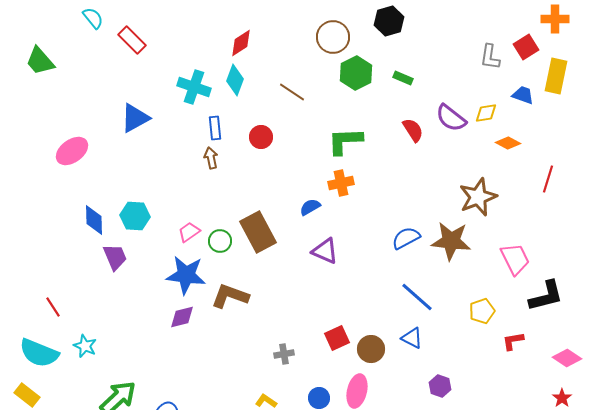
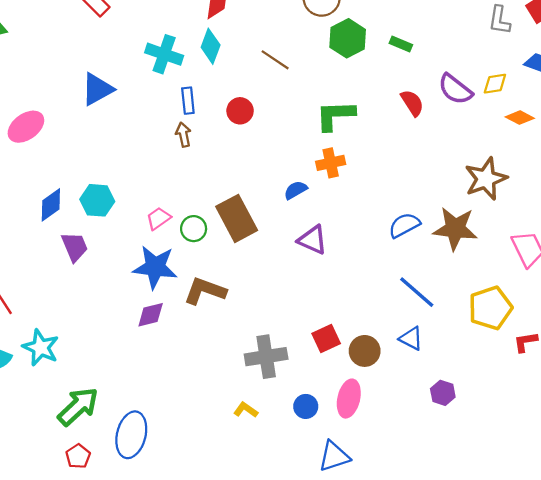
blue diamond: (94, 220) -> (51, 205), turned 56
yellow pentagon: (482, 311) -> (490, 308), size x1.5
cyan star: (85, 346) -> (41, 348), size x1.4
gray cross: (284, 354) -> (266, 357), size x1.8

